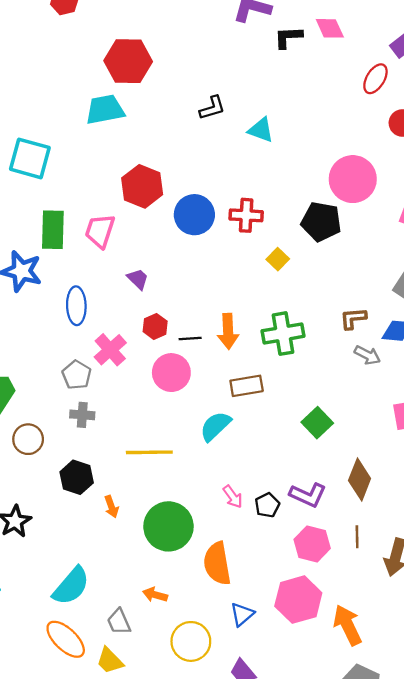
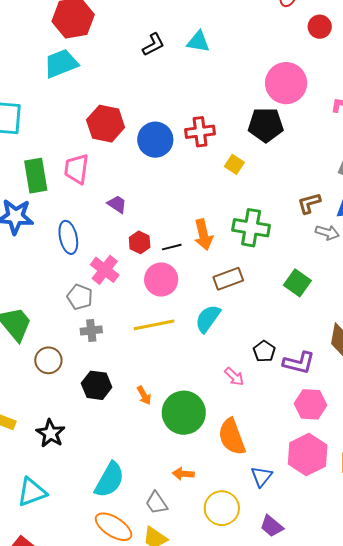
cyan triangle: (261, 130) -> (198, 42), moved
green cross: (283, 334) -> (251, 228), turned 30
green square: (317, 423) -> (297, 283), moved
yellow line: (149, 452) -> (154, 325), moved
black pentagon: (267, 505) -> (264, 351), moved
orange arrow: (111, 507) -> (144, 395), moved

